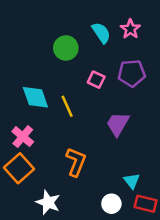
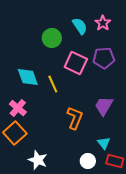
pink square: (96, 80) -> (76, 63), size x1.6
purple trapezoid: (118, 124) -> (104, 106), moved
orange L-shape: (76, 162) -> (75, 118), moved

